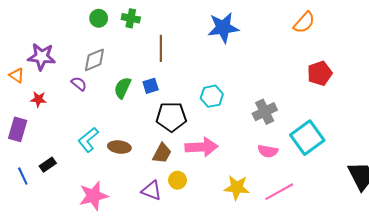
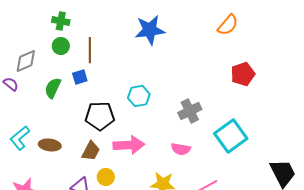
green circle: (99, 18) -> (61, 46), moved
blue square: (151, 86) -> (80, 77), moved
pink semicircle: (268, 151) -> (181, 149), moved

